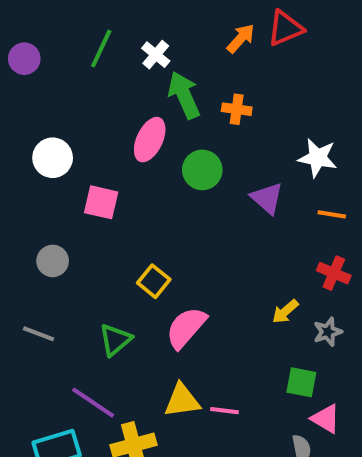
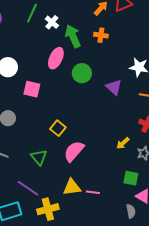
white cross: (156, 55) -> (52, 22), moved
orange cross: (237, 109) -> (101, 35), moved
green triangle: (115, 340) -> (39, 157), turned -30

